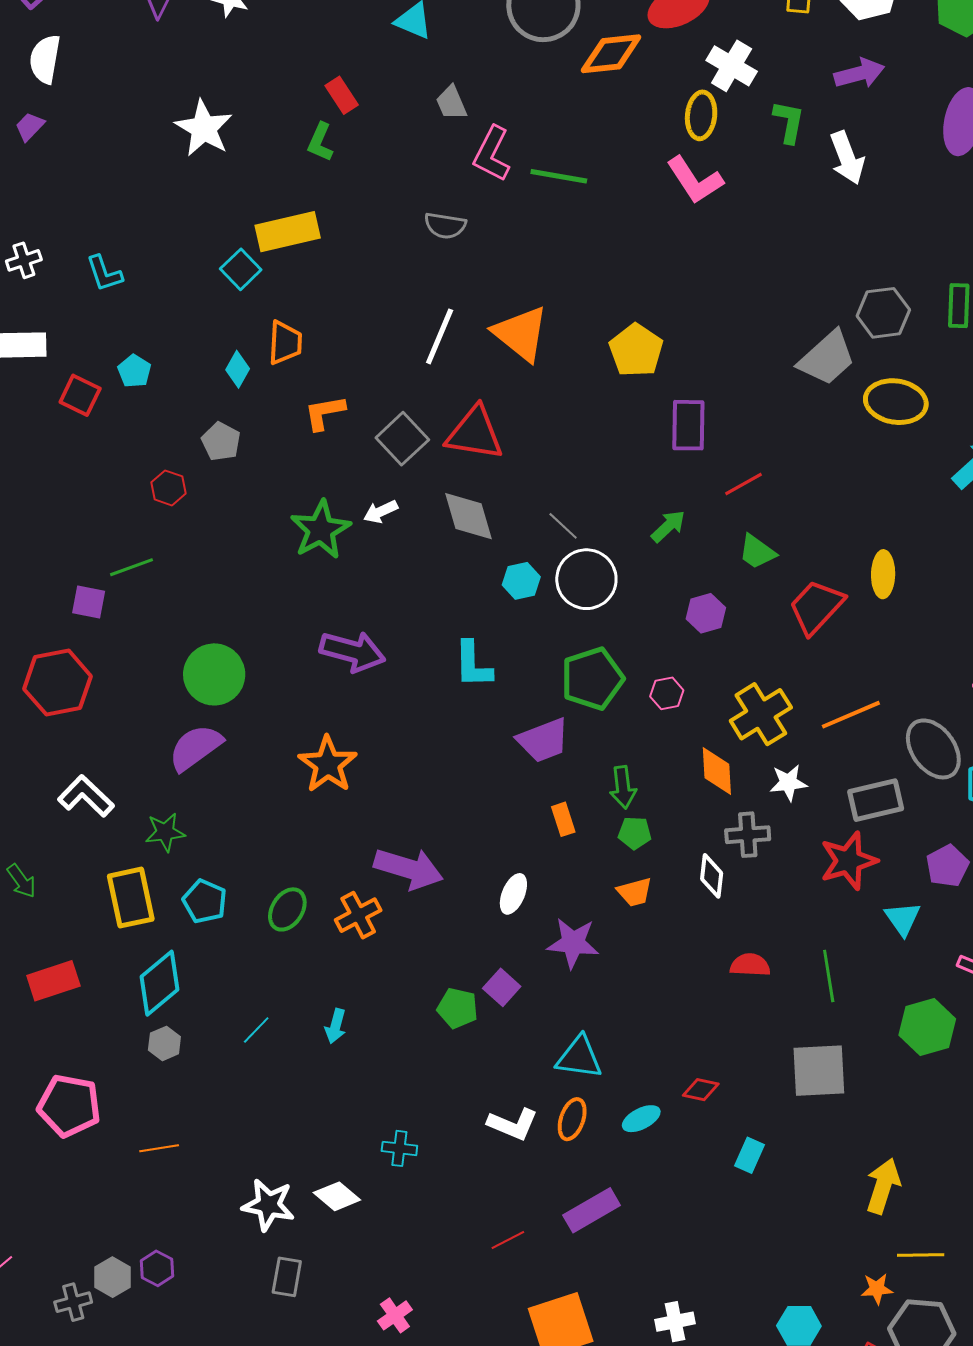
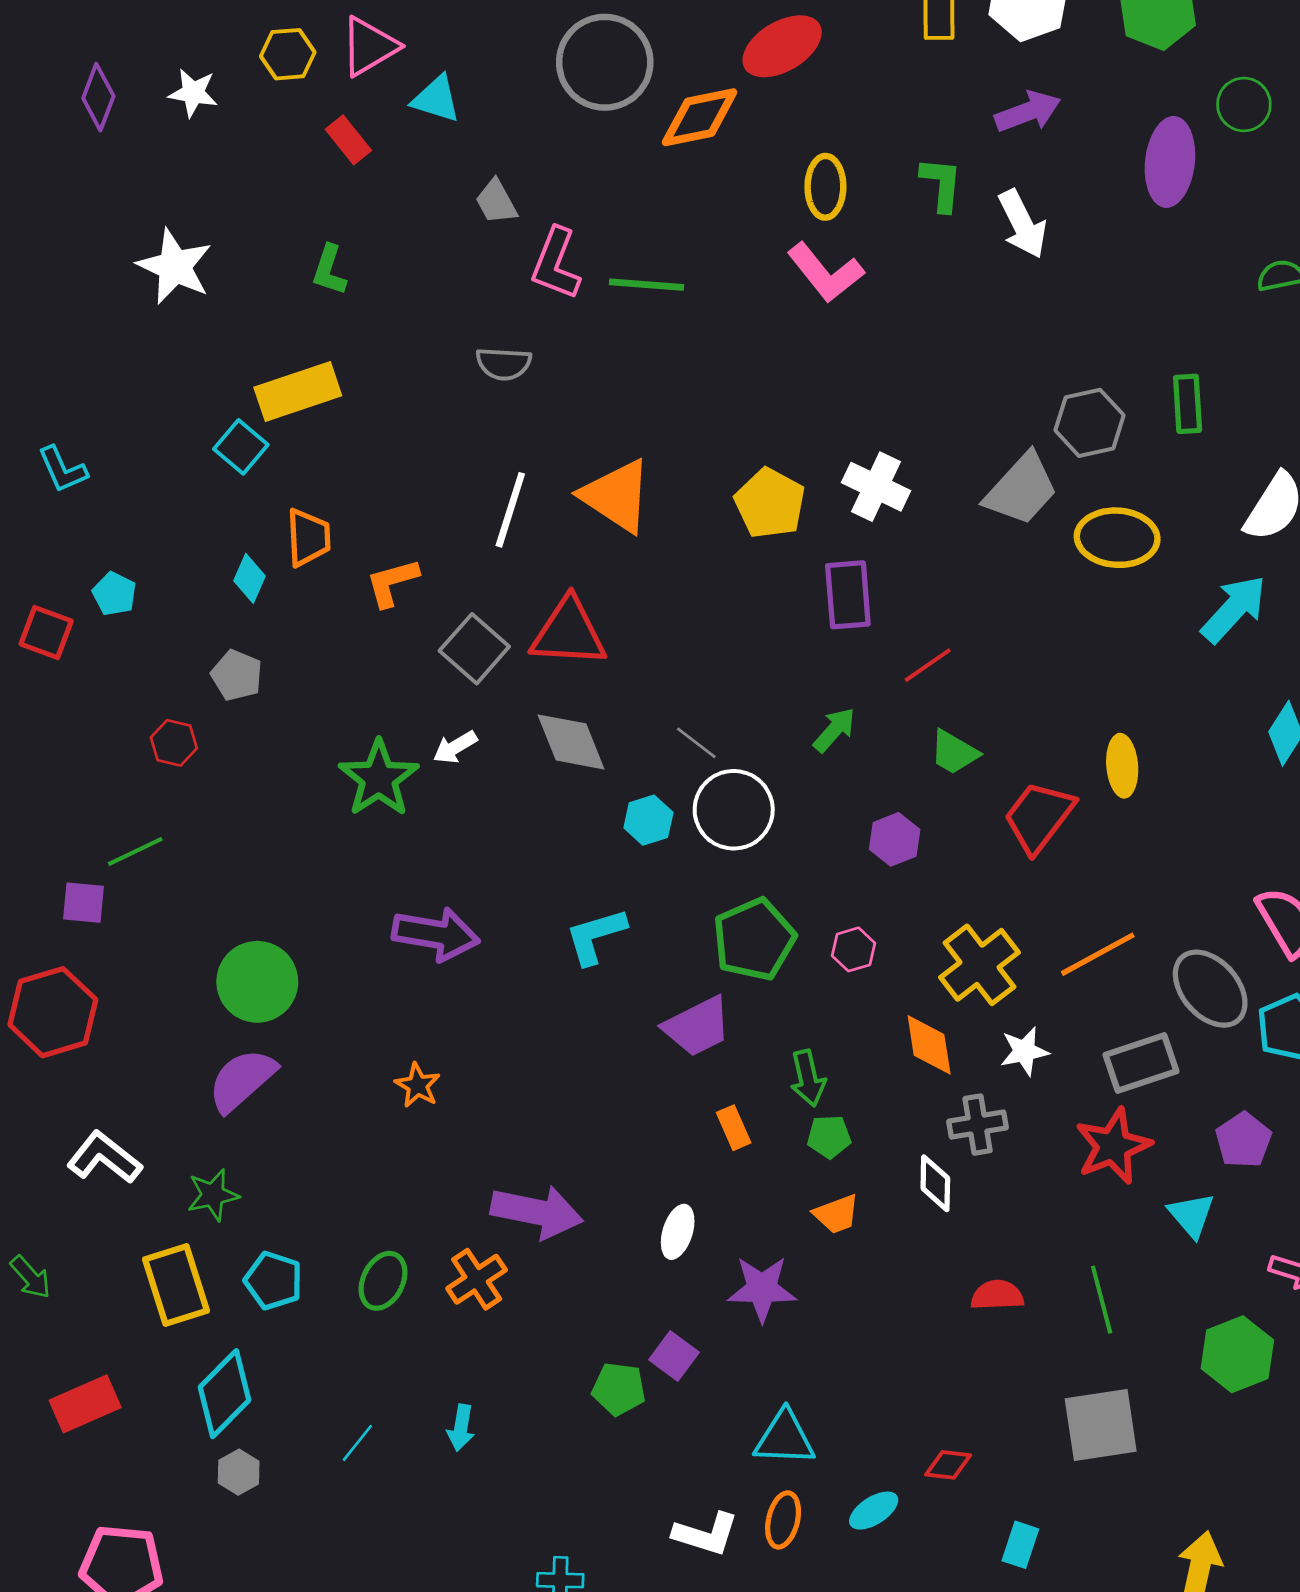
white cross: (732, 66) -> (876, 487), moved
red rectangle: (342, 95) -> (348, 140), moved
orange L-shape: (325, 413) -> (392, 582), moved
cyan L-shape: (473, 665) -> (596, 936), turned 80
orange star: (328, 764) -> (418, 1085), size x0.6

